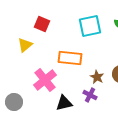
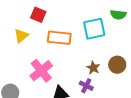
cyan square: (90, 26) -> (94, 29), moved
orange rectangle: (70, 58) -> (59, 38), moved

